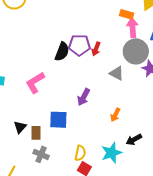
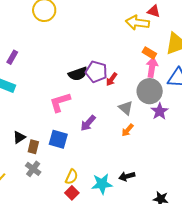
black semicircle: (62, 52) -> (78, 74), turned 36
pink L-shape: (35, 83) -> (60, 102), moved
orange arrow: (115, 115) -> (128, 130), moved

